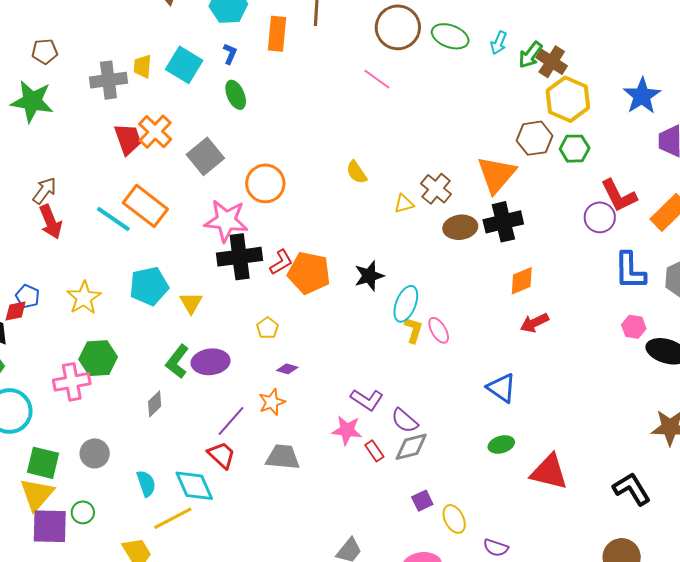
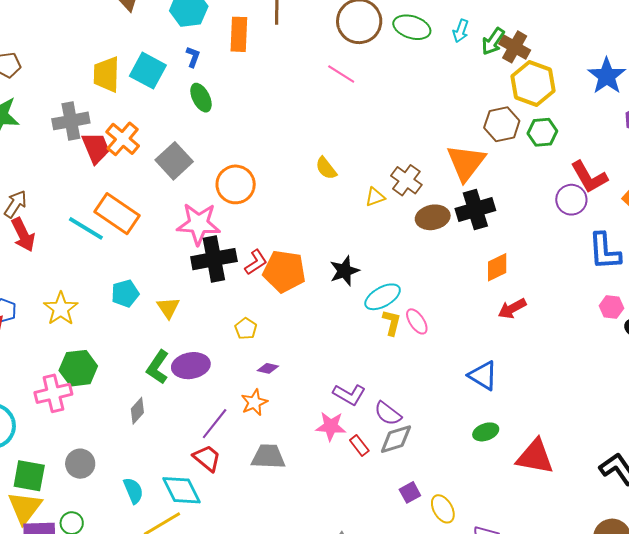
yellow trapezoid: (143, 66) -> (106, 74), size x1.5
gray cross: (108, 80) -> (71, 121), moved
cyan pentagon: (149, 286) -> (125, 293), size x0.7
cyan ellipse: (406, 304) -> (383, 297), turned 42

